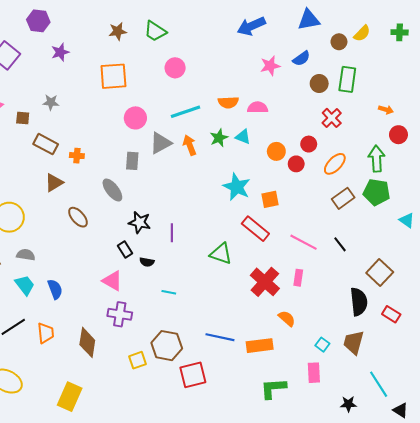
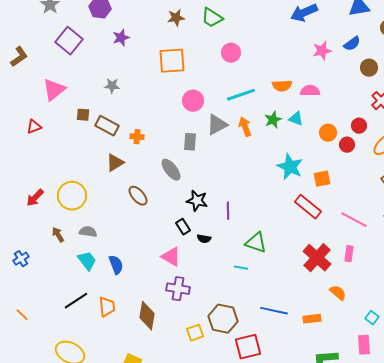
brown square: (23, 118) -> (83, 115), moved
green triangle: (221, 254) -> (256, 243), moved
cyan line: (169, 292) -> (241, 268), moved
orange rectangle: (260, 346) -> (312, 319), size x0.7

